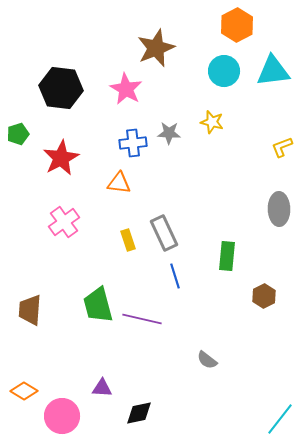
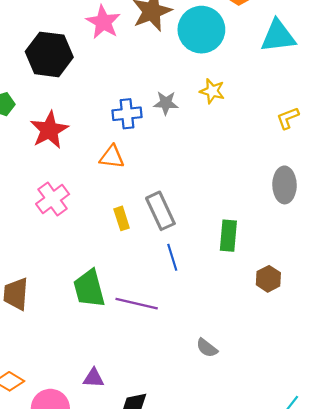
cyan circle: (224, 71) -> (201, 30), moved, size x1.4
pink star: (126, 89) -> (103, 22), moved

